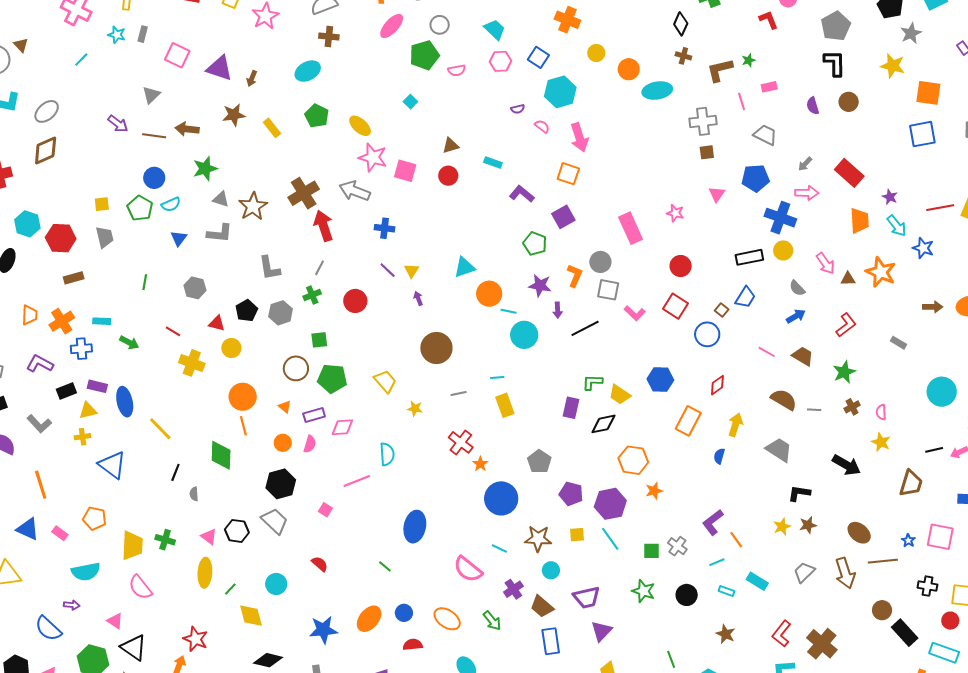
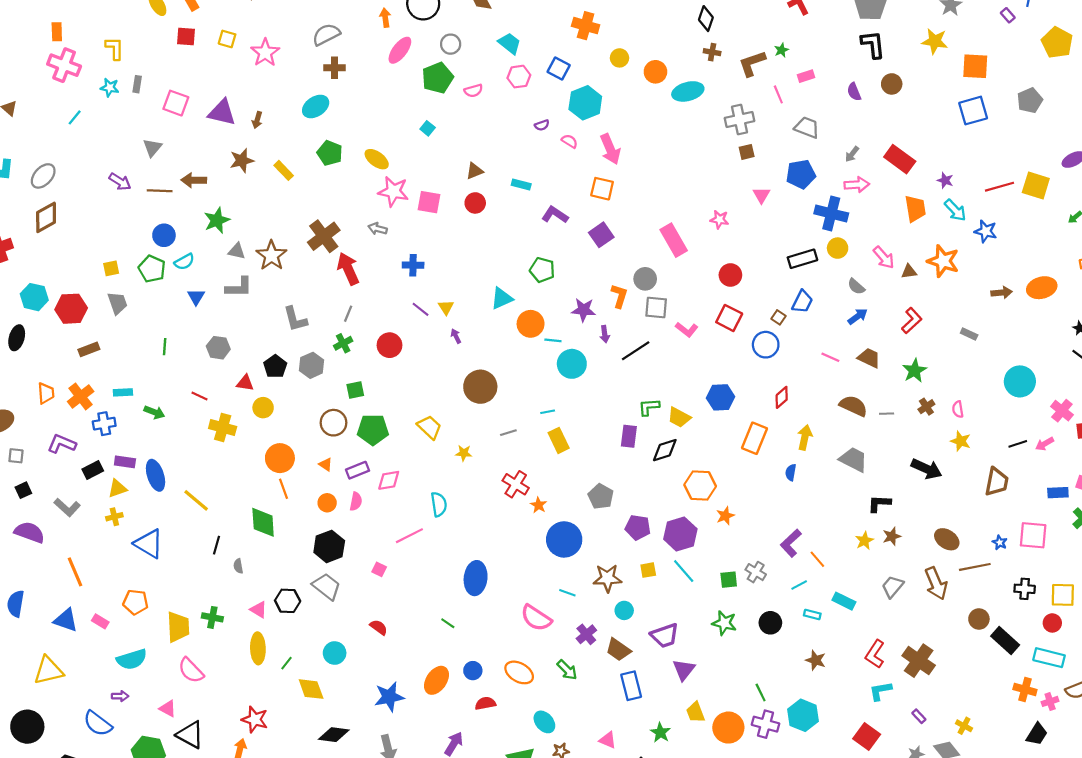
gray arrow: (355, 191) -> (378, 229), size x0.6
green pentagon: (535, 244) -> (542, 270), moved

